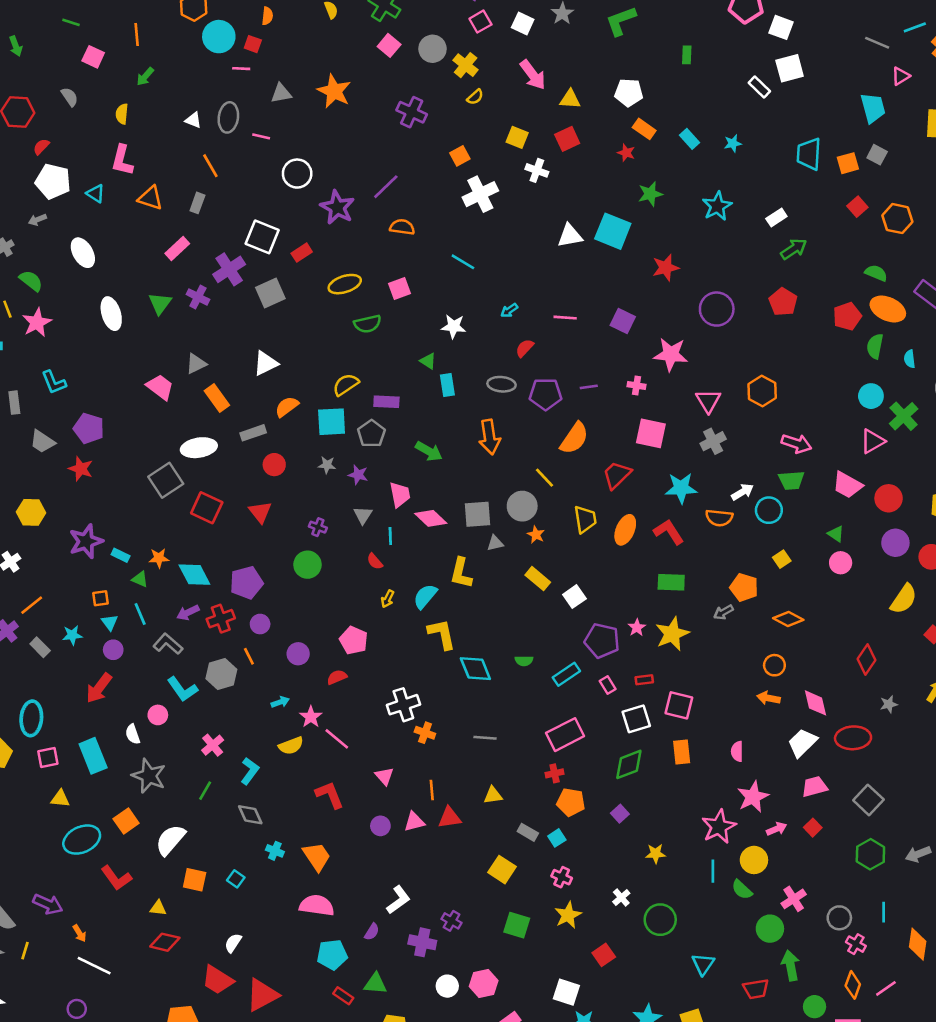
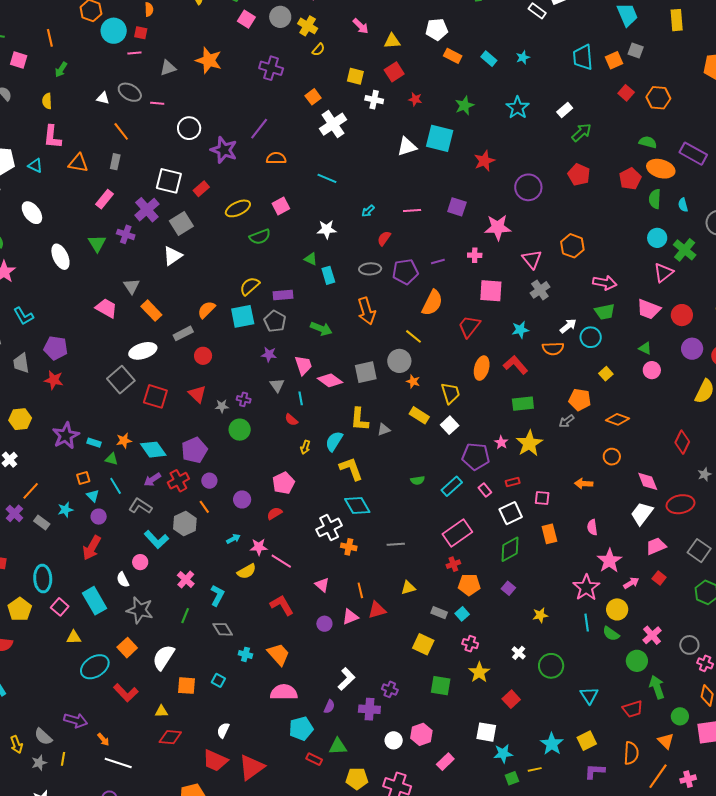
pink arrow: (533, 75) -> (361, 26), size x0.7
gray ellipse: (228, 117) -> (130, 92), turned -60
red star: (626, 153) -> (415, 99), moved
white triangle: (266, 363) -> (173, 256), moved
gray triangle: (196, 364) -> (132, 286), turned -30
gray trapezoid: (42, 442) -> (21, 363), turned 55
gray star: (327, 465) -> (222, 406), moved
cyan star: (681, 488) -> (520, 330), size x0.7
yellow trapezoid: (585, 519) -> (450, 393), moved
gray triangle: (495, 543) -> (384, 430), moved
pink pentagon: (354, 640) -> (284, 483), turned 30
cyan diamond: (475, 669) -> (357, 505), moved
orange arrow: (768, 698) -> (584, 484), moved
pink square: (679, 705) -> (542, 498), size x0.7
pink star: (311, 717) -> (259, 547), turned -30
pink square: (48, 757) -> (60, 607), turned -30

